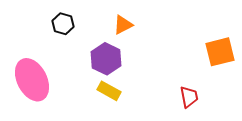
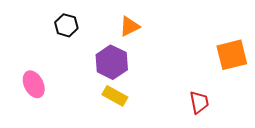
pink ellipse: (32, 80) -> (34, 84), size x0.6

